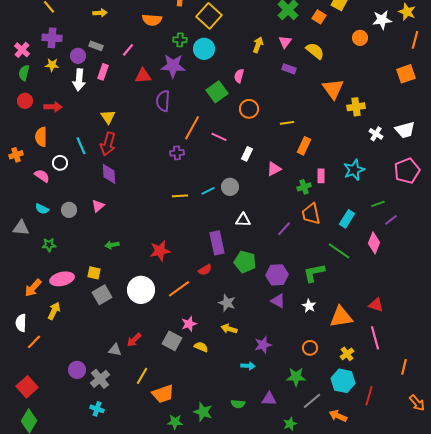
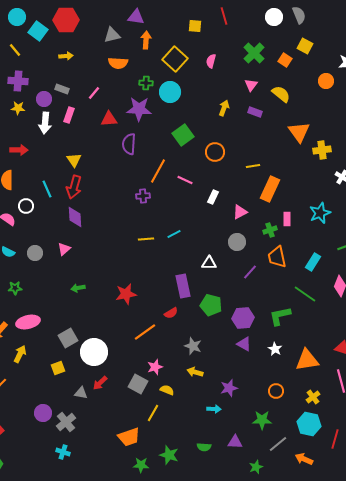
yellow arrow: (258, 45) -> (224, 108), moved
pink semicircle: (239, 76) -> (211, 61), moved
orange rectangle: (304, 146) -> (270, 189), size x1.4
gray circle: (230, 187) -> (237, 242), moved
yellow square: (94, 273) -> (58, 368), moved, turned -32
white circle: (141, 290) -> (94, 352), moved
yellow line: (142, 376) -> (153, 413), moved

